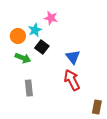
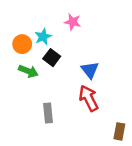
pink star: (51, 18) -> (73, 22), moved
gray rectangle: (29, 88) -> (48, 113), moved

